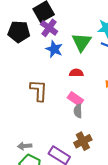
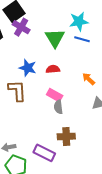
blue star: (54, 49) -> (28, 68), moved
brown cross: (83, 141) -> (66, 136), turned 30

